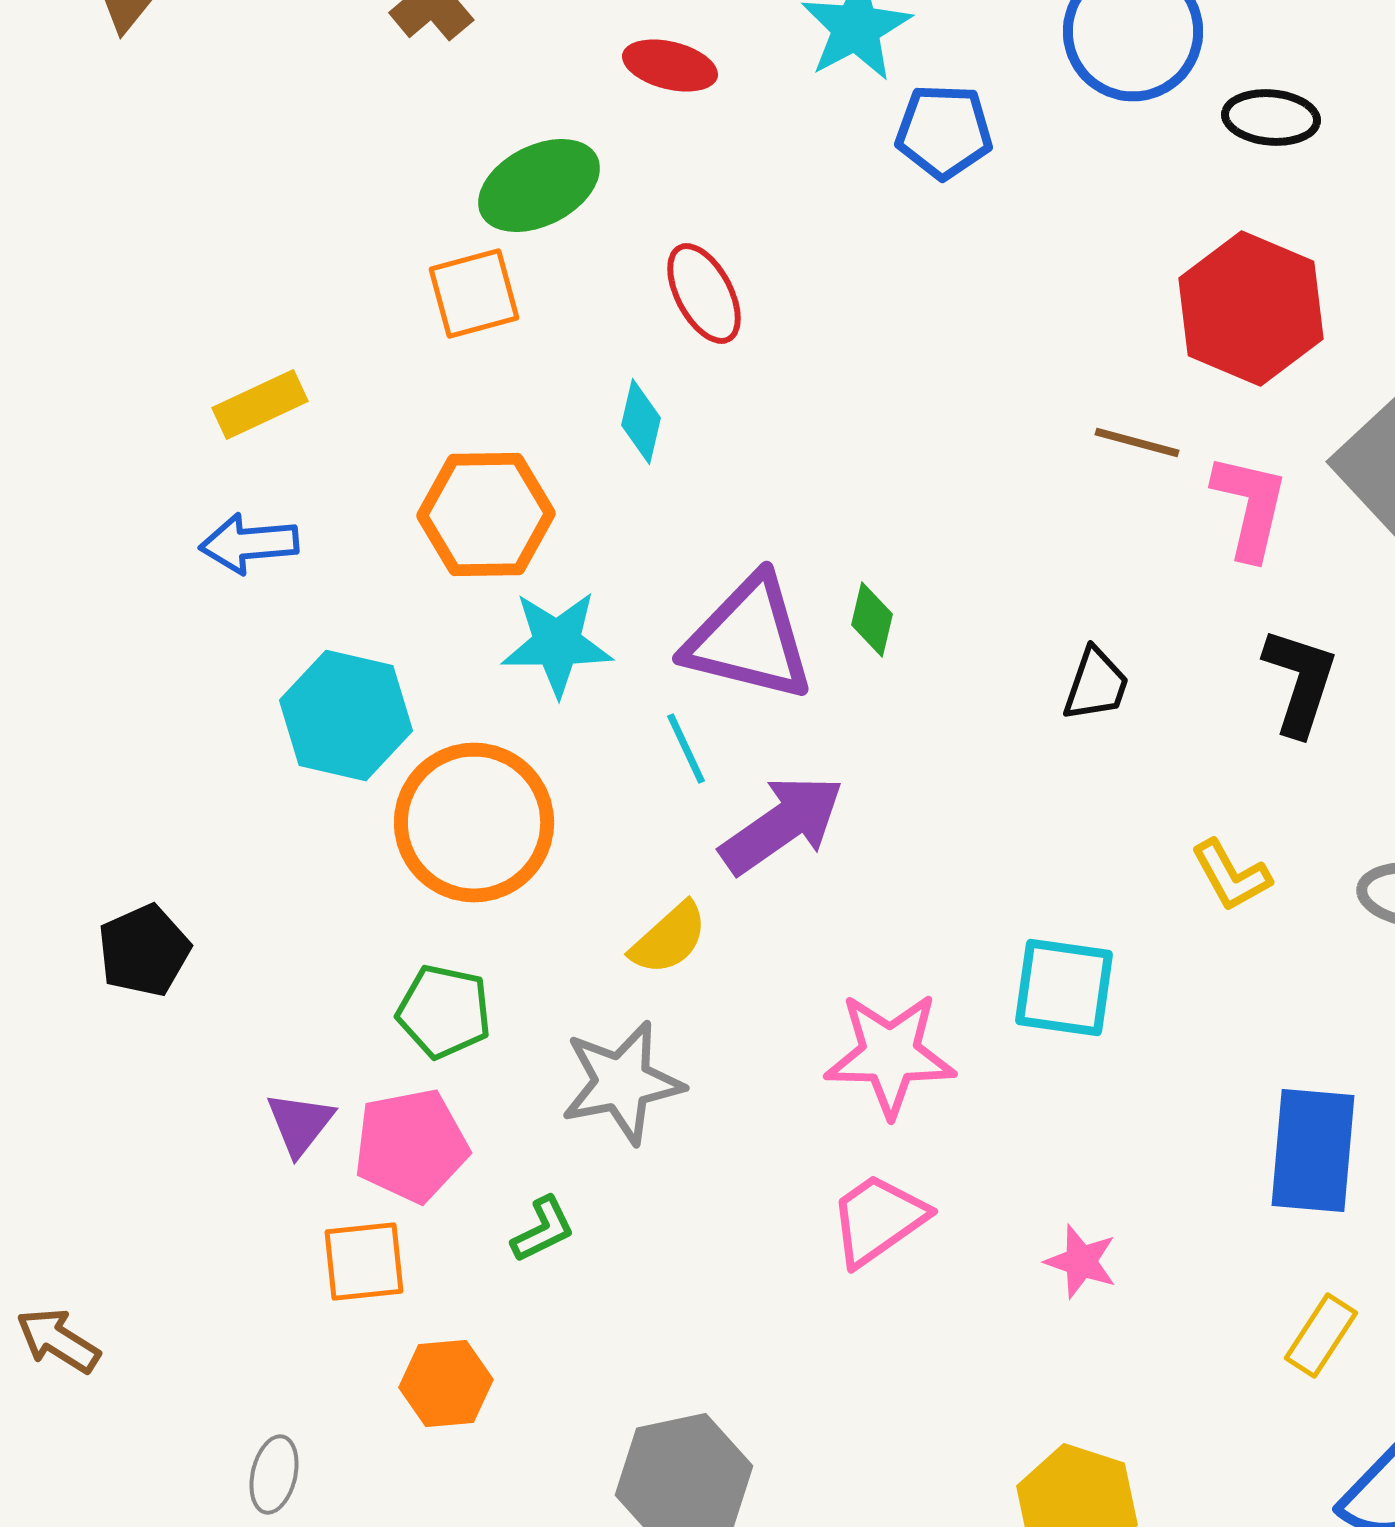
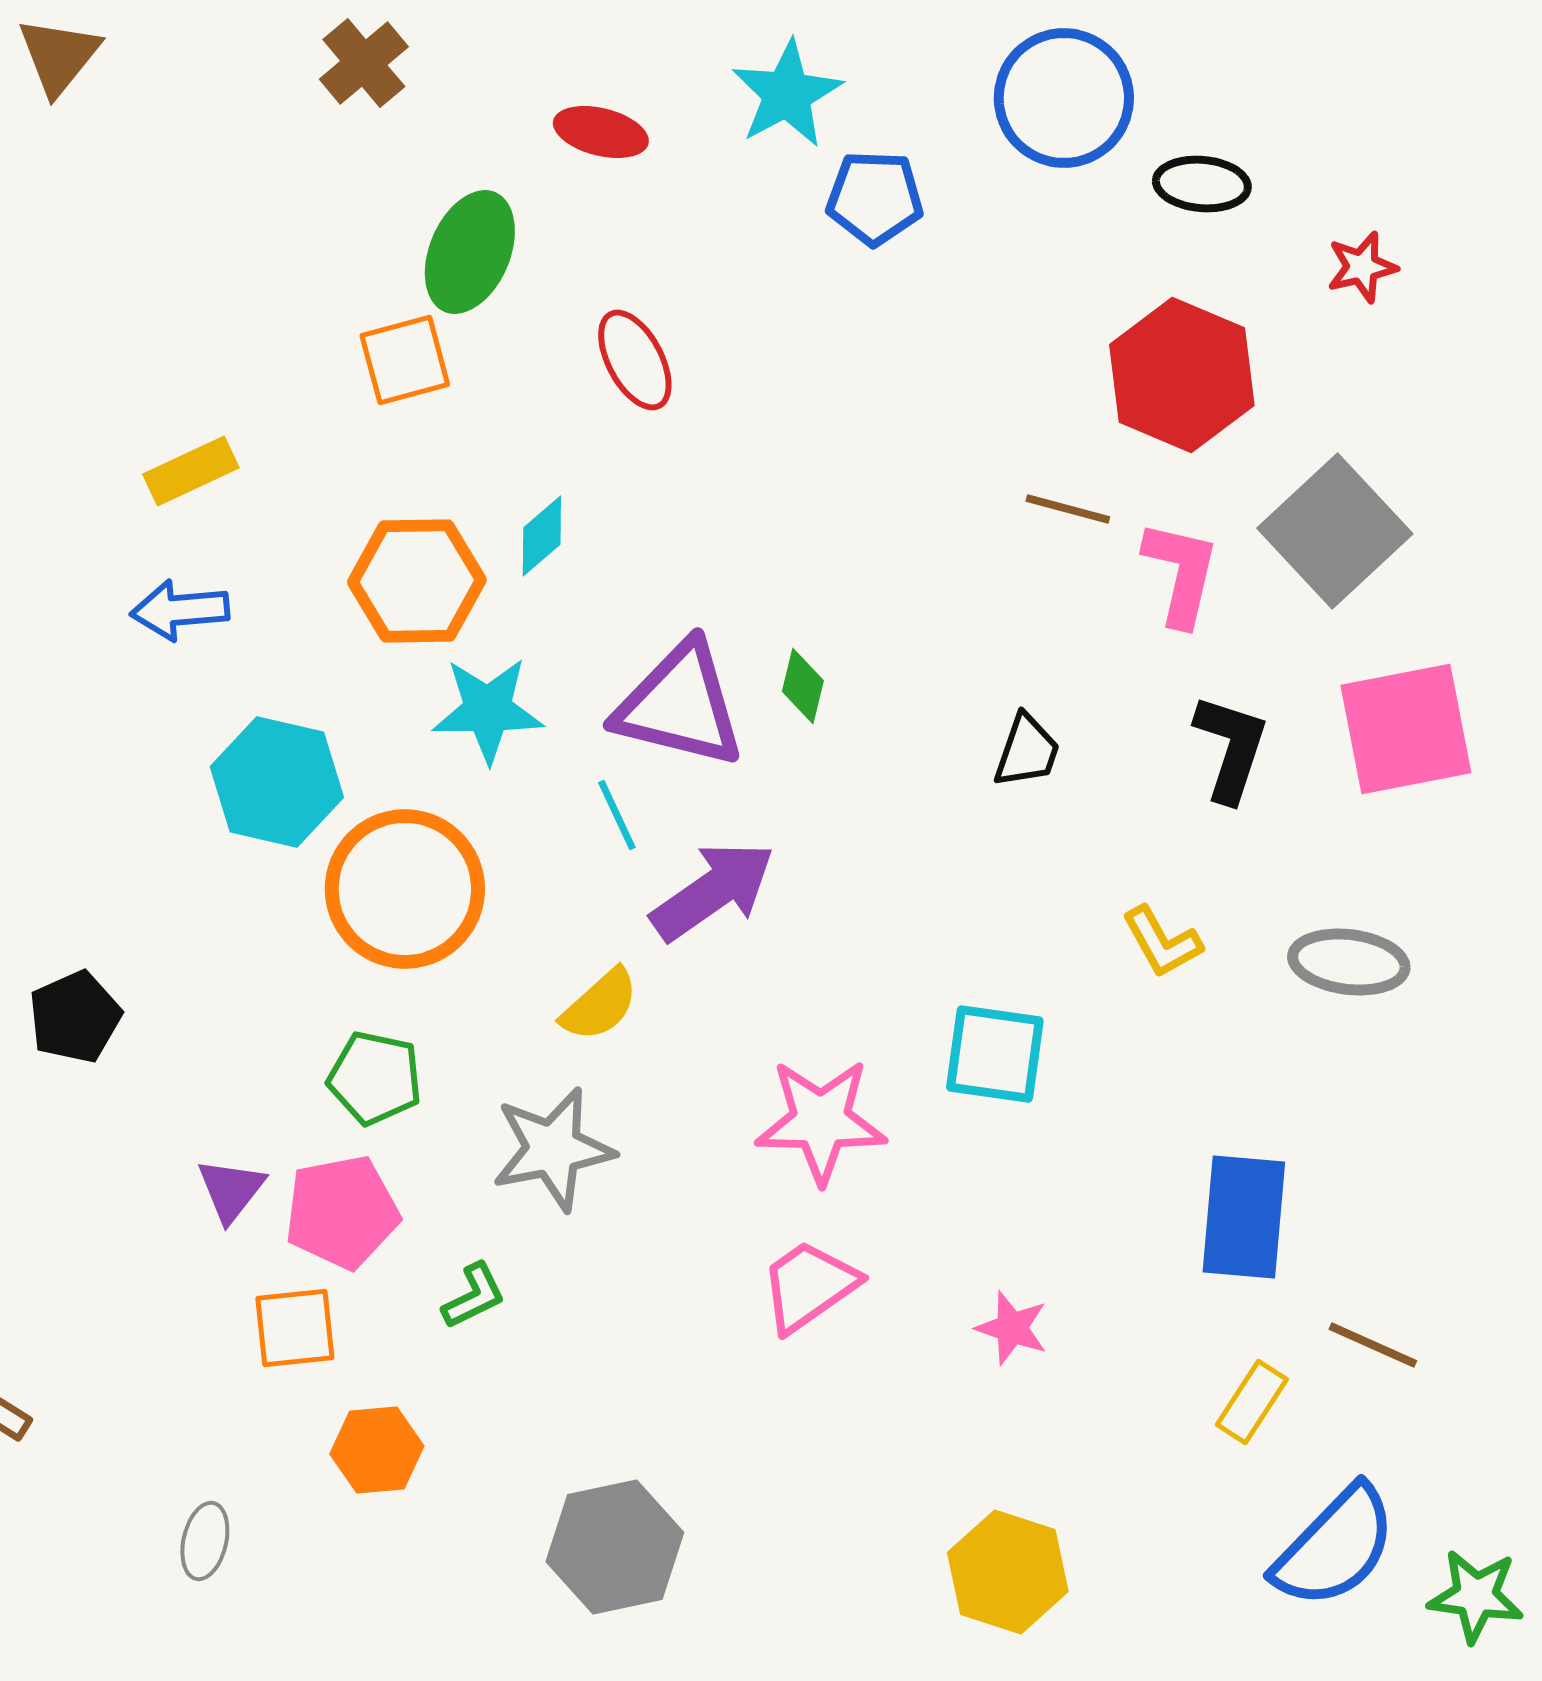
green ellipse: (539, 186) -> (470, 252), turned -40
cyan diamond: (641, 422) -> (542, 536), moved, turned 36

